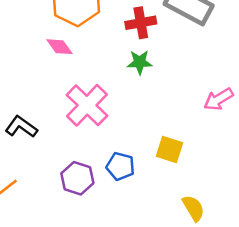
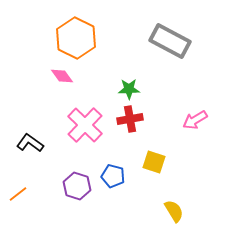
red cross: (141, 23) -> (130, 119), moved

